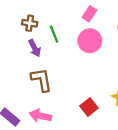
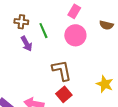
brown L-shape: (41, 80) -> (62, 70), moved
red square: (89, 107) -> (64, 94), moved

